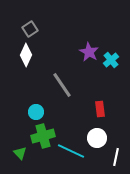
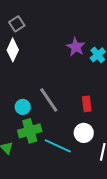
gray line: (62, 85) -> (49, 100), moved

